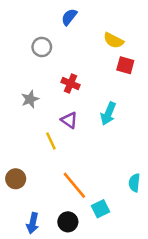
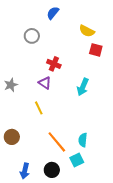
gray star: (30, 99) -> (11, 85), moved
purple triangle: (69, 120) -> (45, 83), moved
cyan semicircle: (134, 183) -> (83, 140), moved

